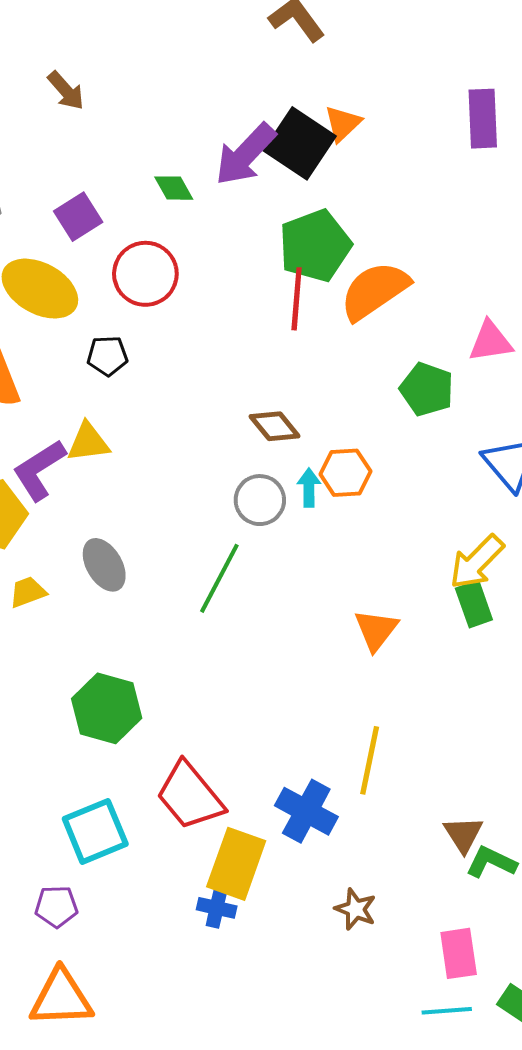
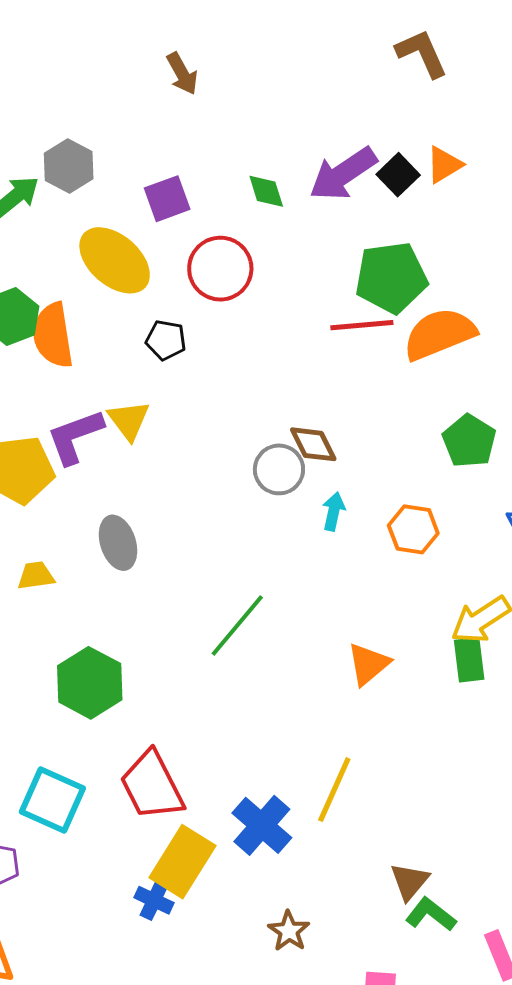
black square: (300, 143) -> (398, 175), size x0.6
red line: (297, 299) -> (362, 325), turned 68
yellow triangle: (88, 442) -> (129, 420), turned 48
orange hexagon: (345, 473) -> (413, 529), moved
gray circle: (260, 500) -> (279, 469), moved
green line: (219, 578) -> (237, 625), moved
yellow trapezoid: (28, 592) -> (36, 576), moved
cyan square: (95, 831) -> (52, 800), turned 34

